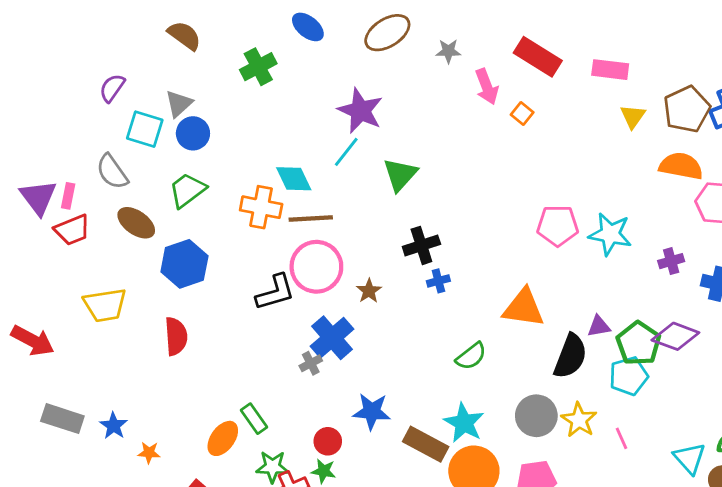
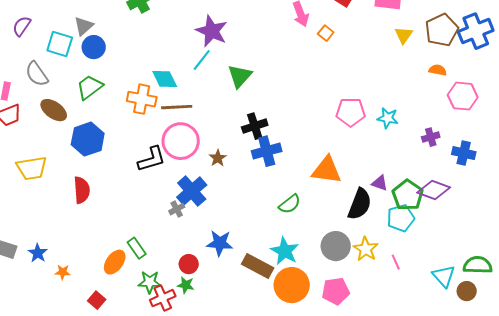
purple semicircle: (112, 88) -> (22, 26), moved
orange semicircle: (681, 166) -> (438, 70), size x0.6
cyan star: (610, 234) -> (388, 118), size x0.7
blue cross: (438, 281) -> (267, 151), size x1.8
purple triangle: (599, 326) -> (380, 183), turned 30

